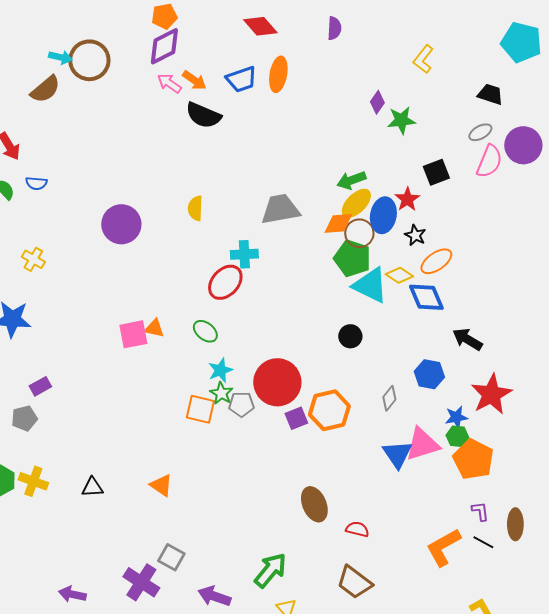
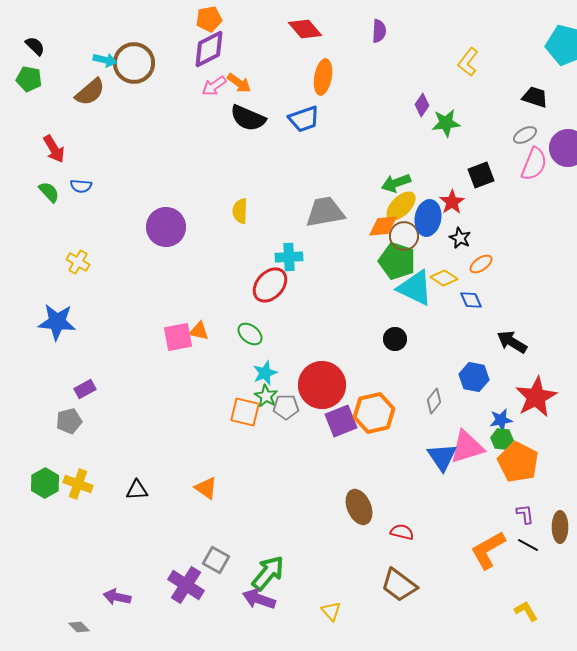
blue trapezoid: (241, 79) -> (304, 119), moved
pink arrow: (169, 83) -> (214, 86), turned -70
orange ellipse: (436, 261) -> (481, 264), size x0.7
blue diamond: (426, 297) -> (471, 300), size x0.6
purple square: (296, 418) -> (341, 421), size x1.4
green arrow: (270, 570) -> (268, 573), moved

